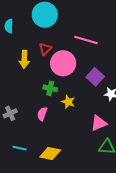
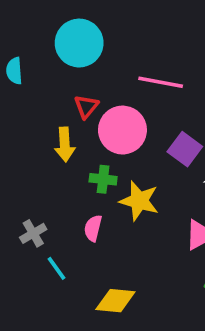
yellow arrow: (24, 59) -> (65, 145), moved
yellow star: (68, 102) -> (139, 201), size x1.5
cyan line: (19, 148) -> (57, 268), moved, turned 48

